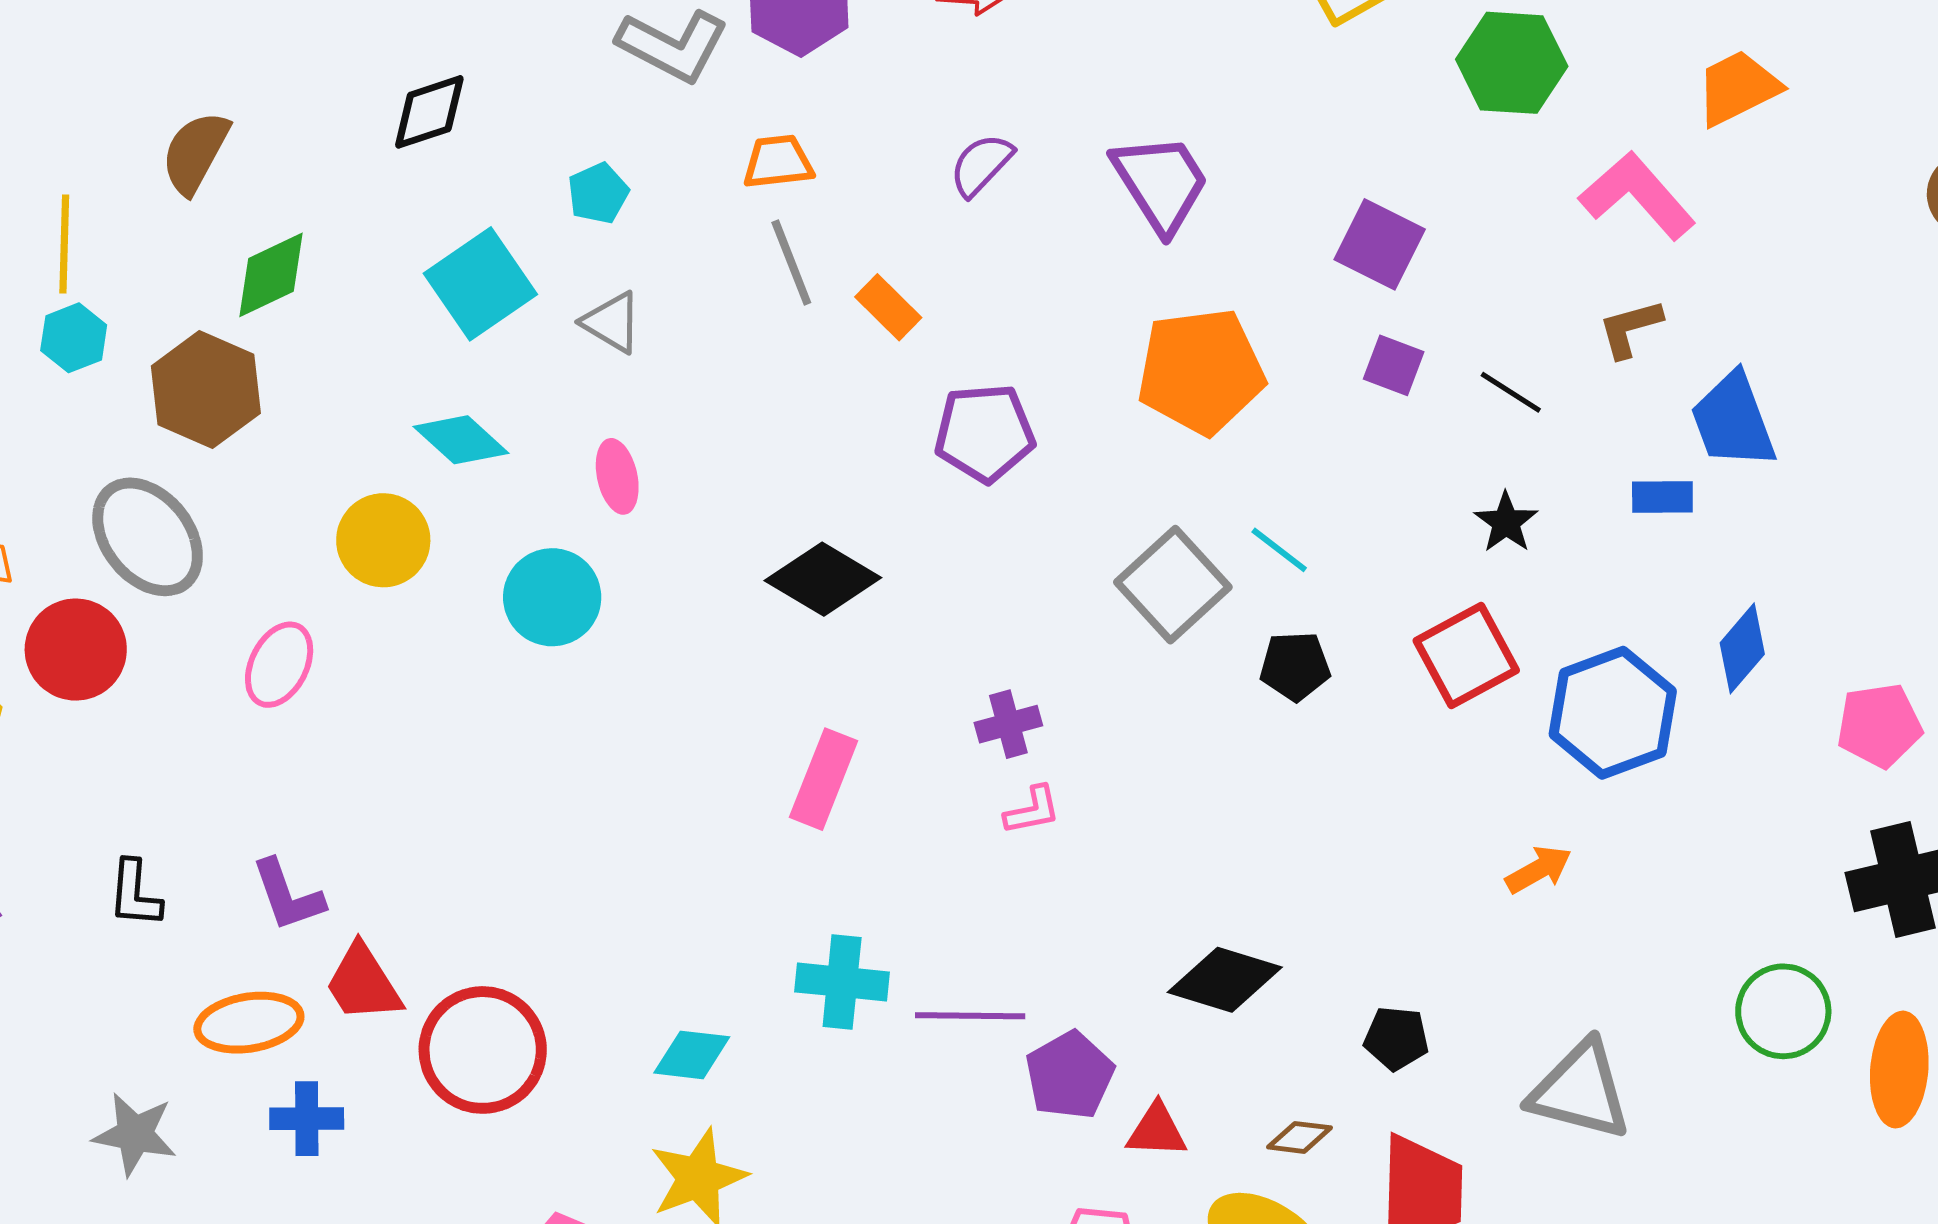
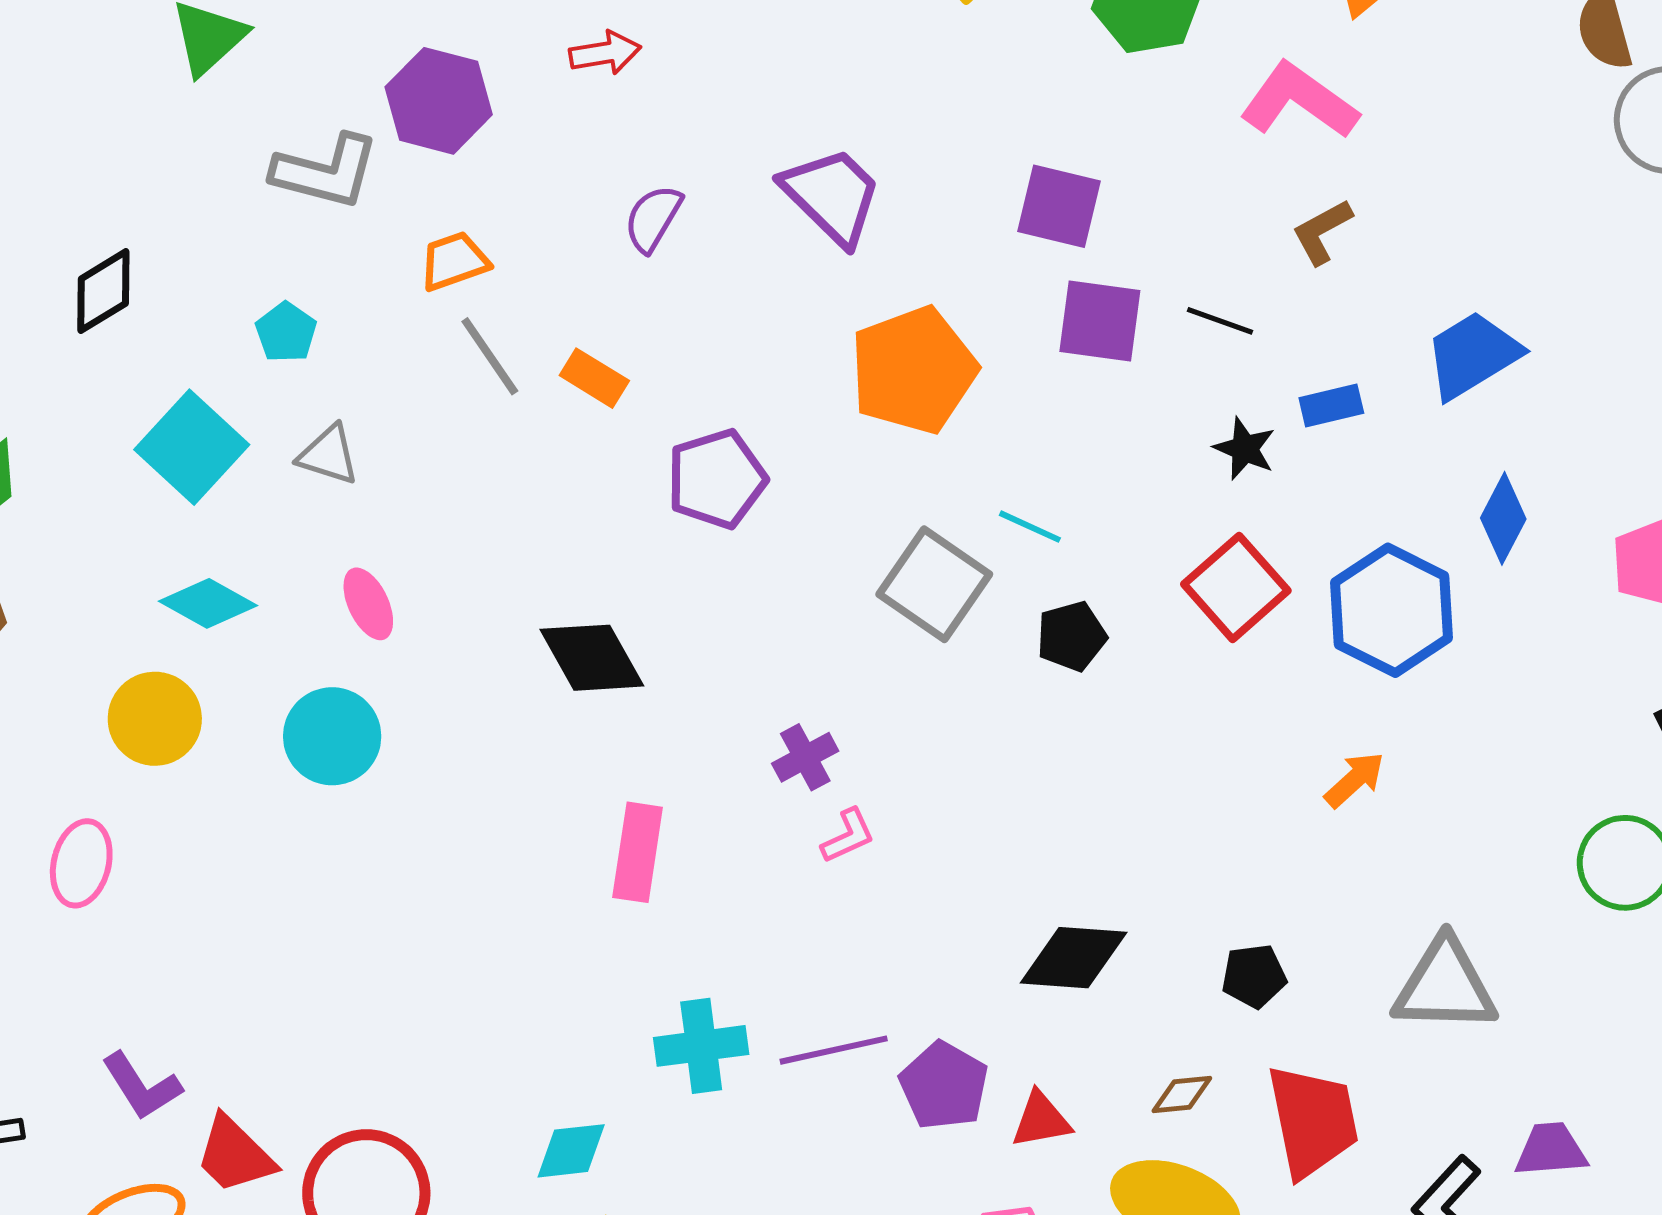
purple square: (1394, 365) -> (1100, 321), size x1.5
blue trapezoid: (1733, 421) -> (1473, 355), moved, turned 92
blue rectangle: (1662, 497) -> (1331, 405), moved
black diamond: (823, 579) -> (592, 658), turned 43

